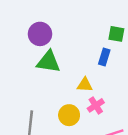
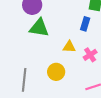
pink cross: (96, 105) -> (90, 55), moved

